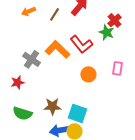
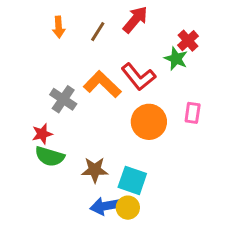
orange arrow: (28, 11) -> (59, 27), turned -72
orange circle: (88, 74) -> (149, 122), size x1.5
green semicircle: (22, 113) -> (50, 156), moved

